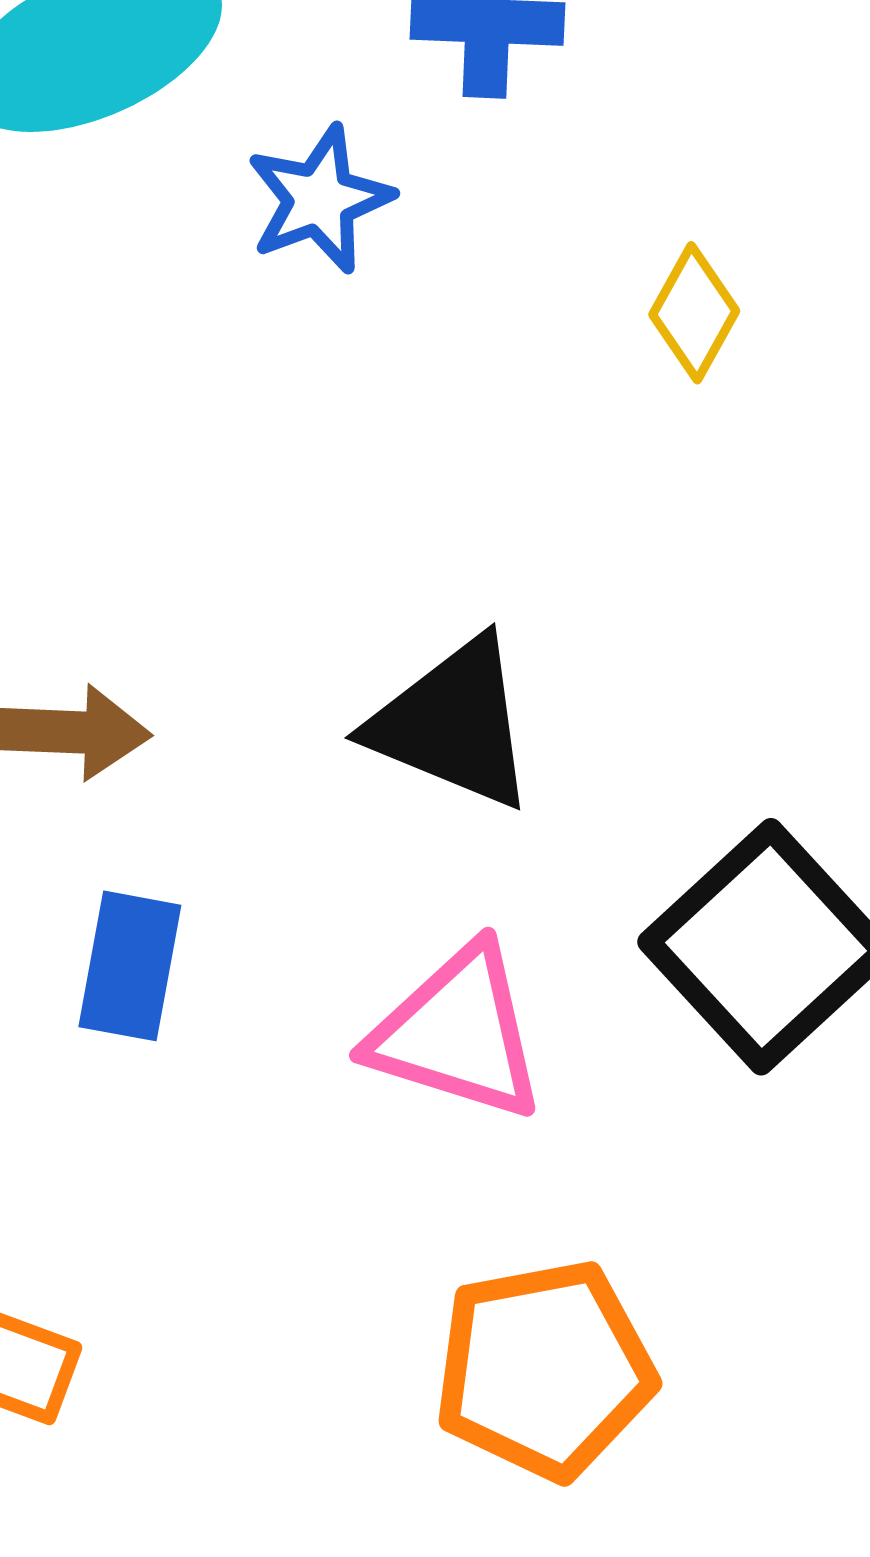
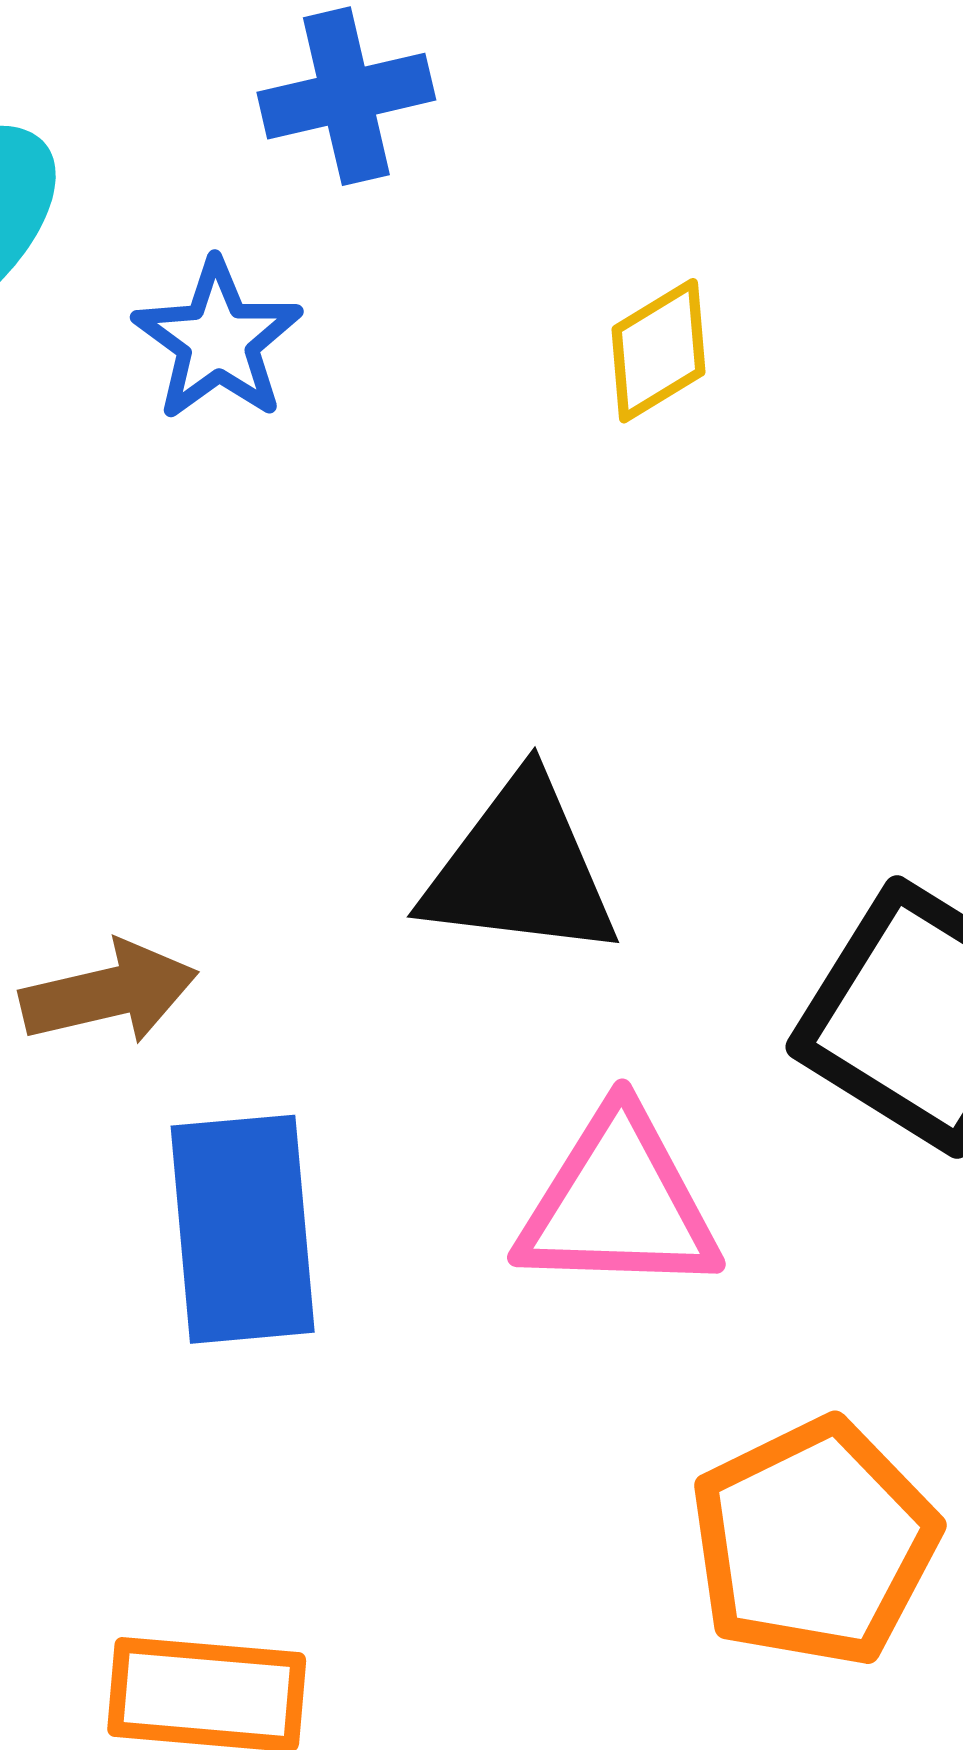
yellow diamond: (694, 313) -> (658, 351), turned 45
blue rectangle: (130, 966) -> (243, 1229), size x1.4

